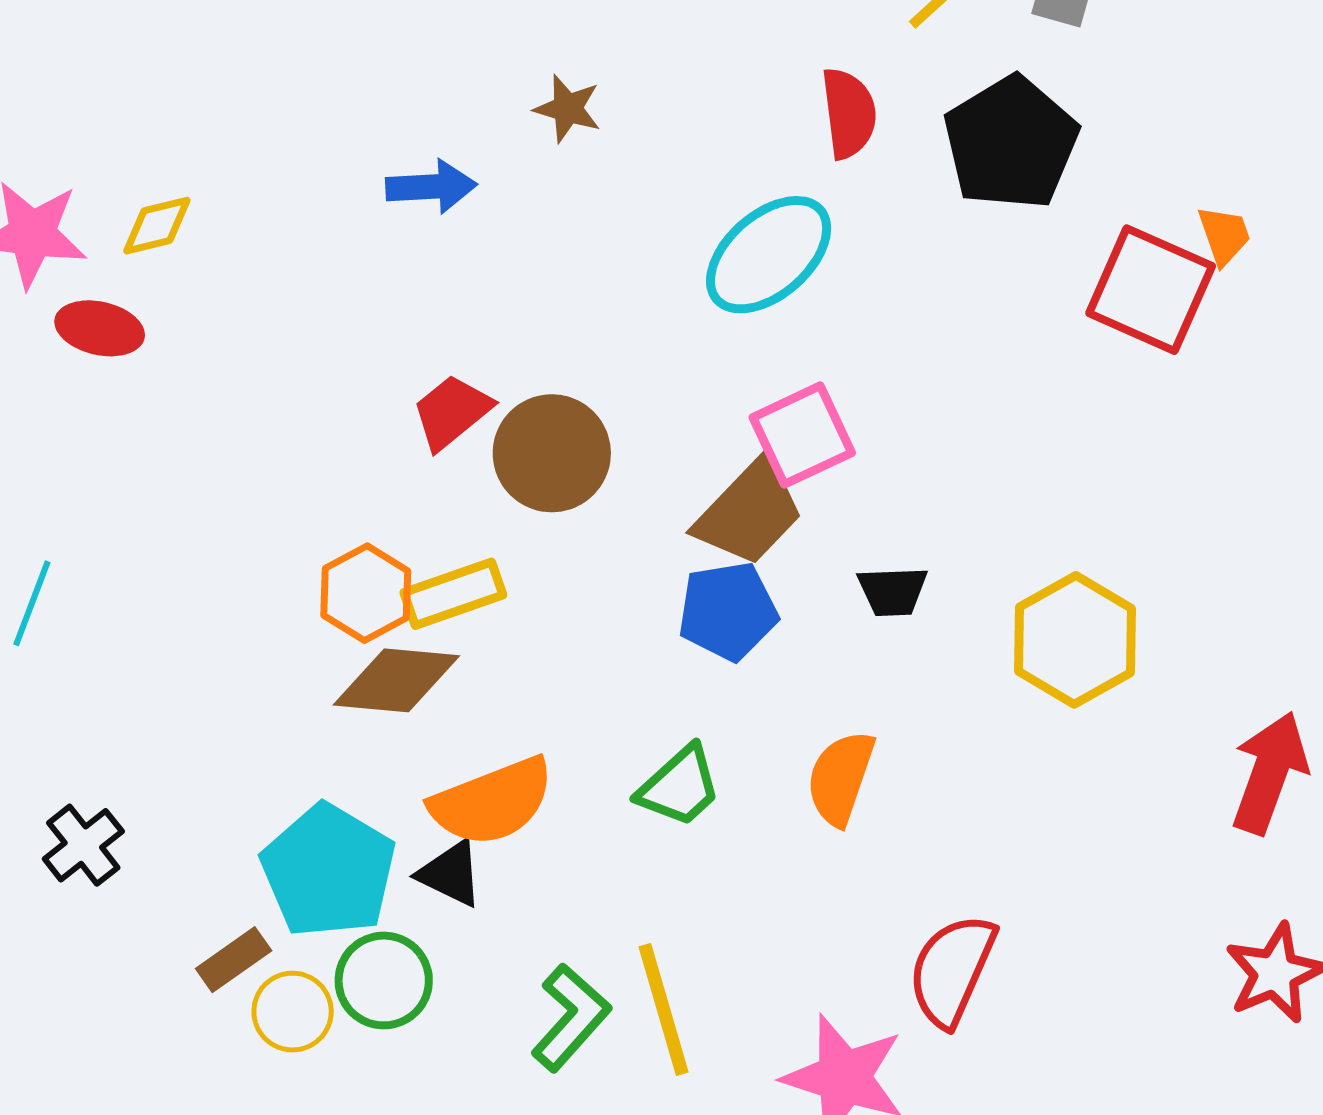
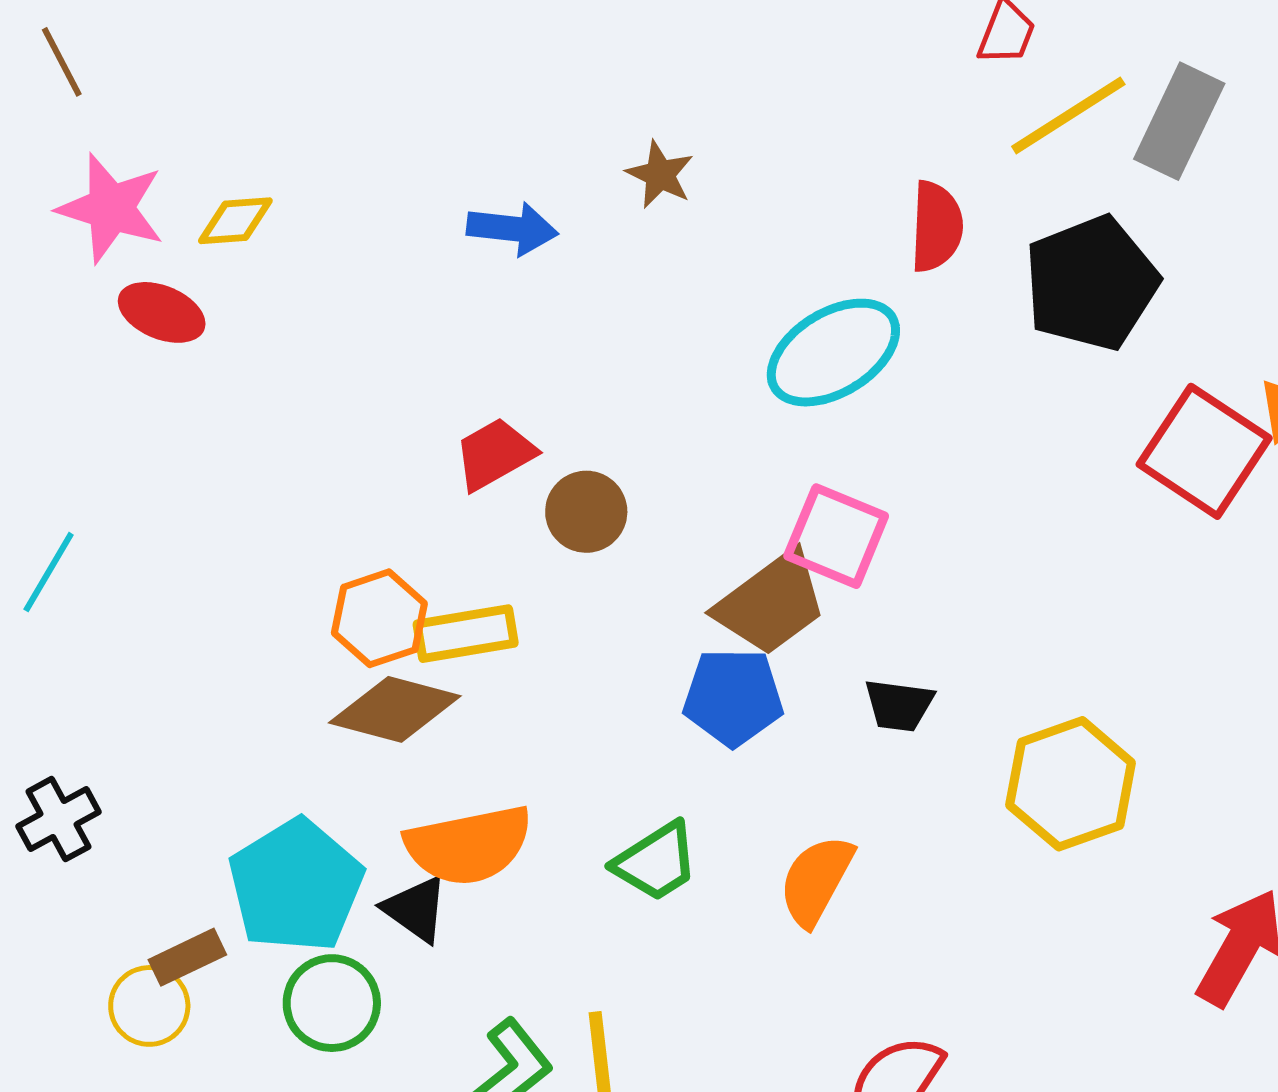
pink square: (802, 435) -> (836, 536), turned 38
brown circle: (552, 453) -> (586, 512), size x0.7
yellow circle: (293, 1012) -> (149, 1006), moved

